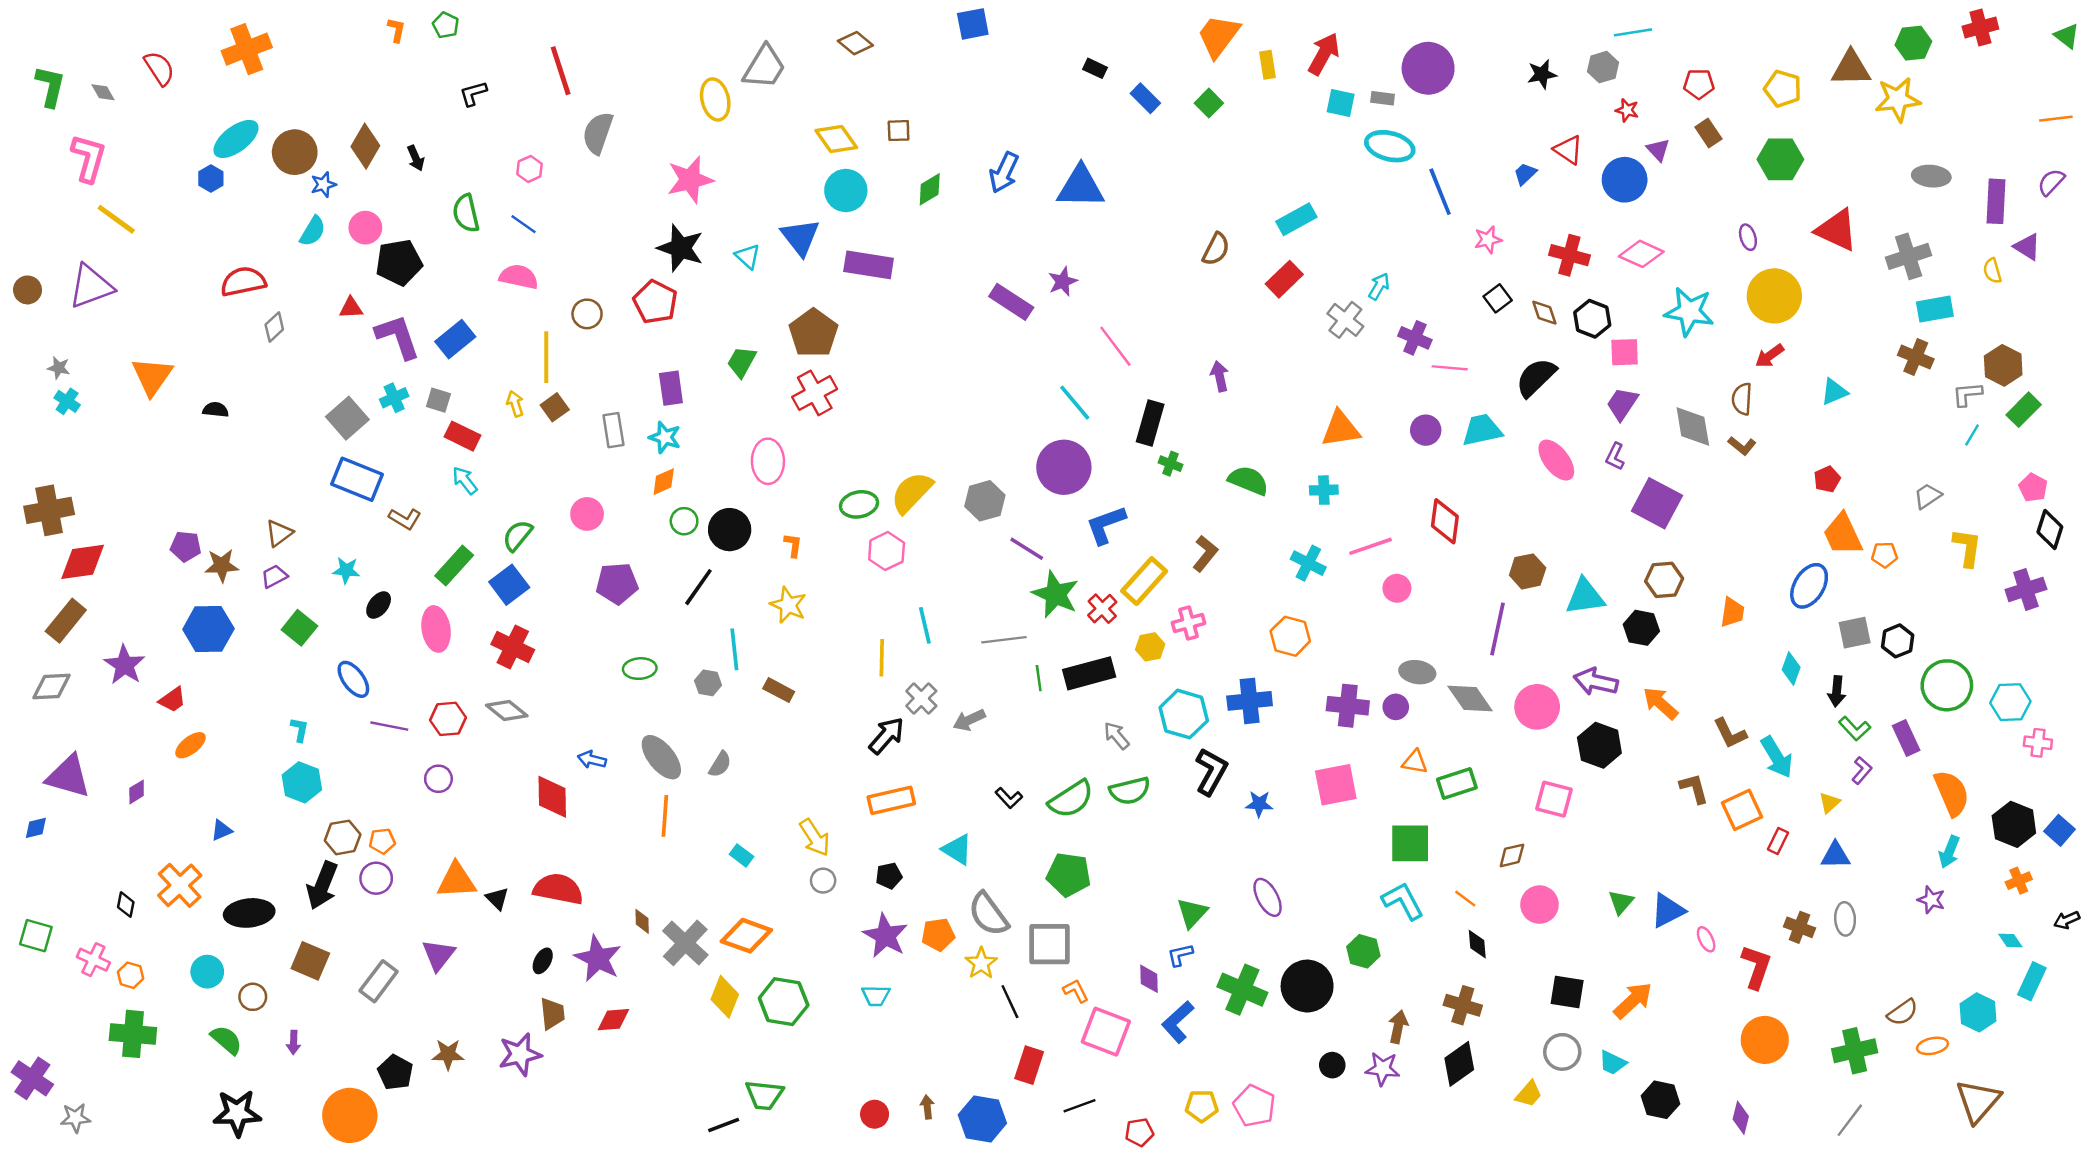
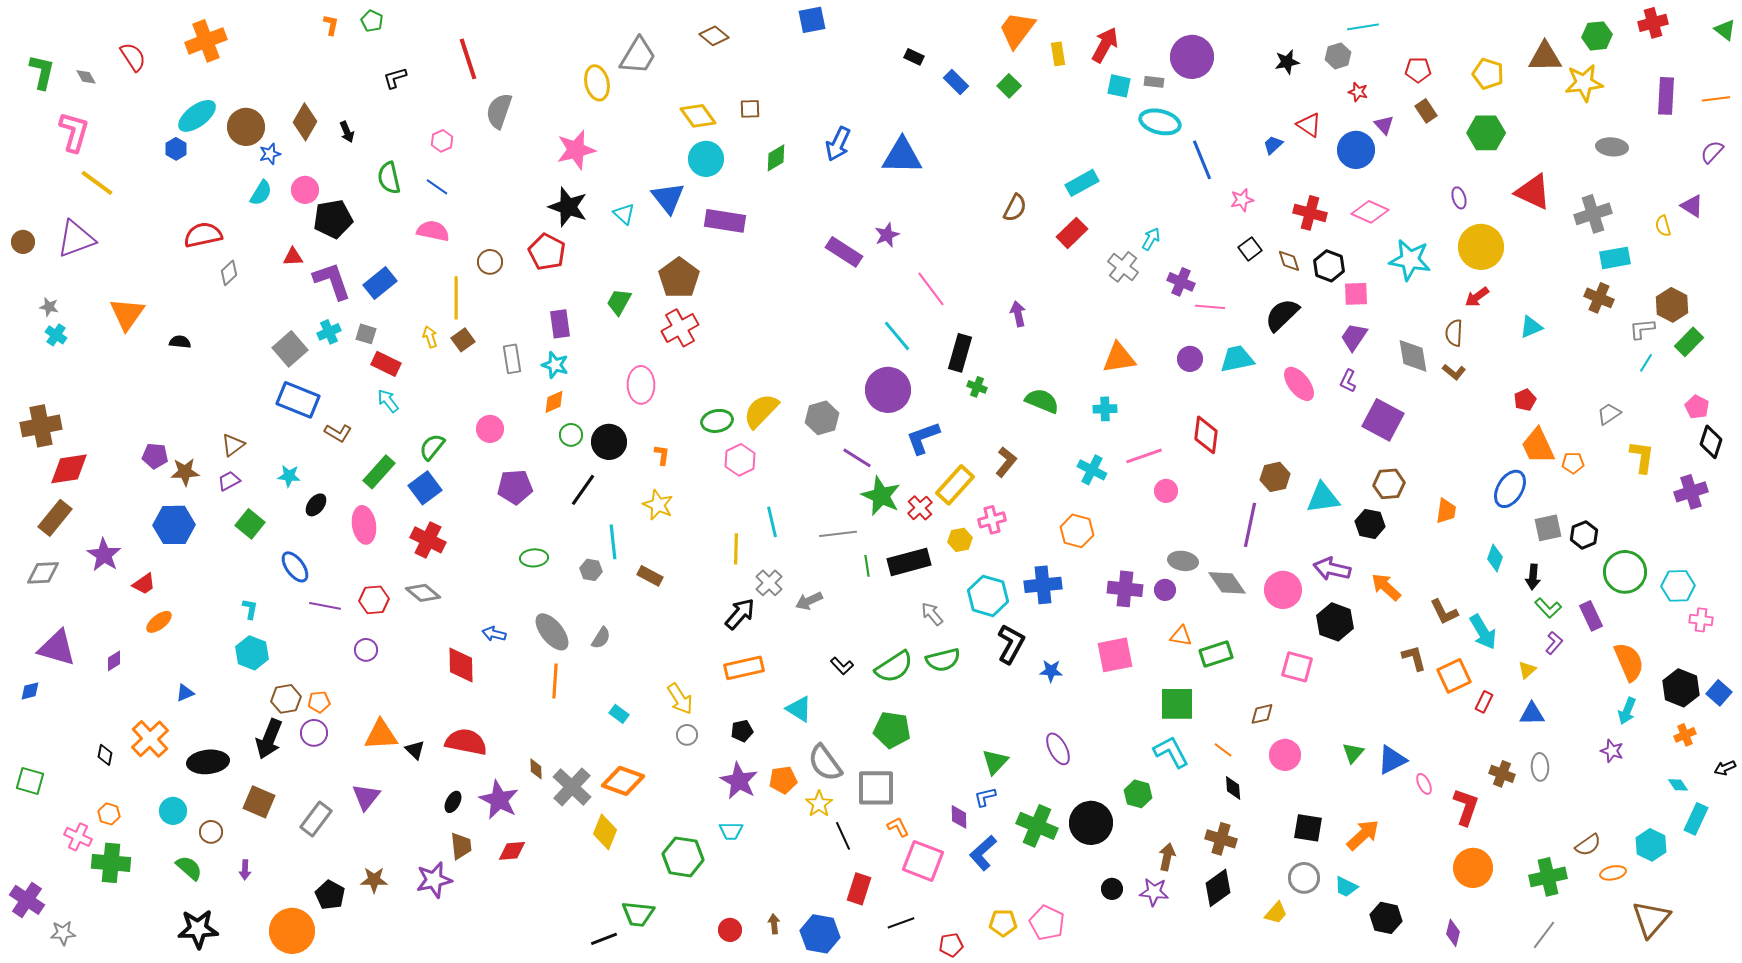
purple rectangle: (1996, 201) -> (1666, 96), moved
pink cross: (93, 960) -> (78, 837), moved
green hexagon: (784, 1002) -> (683, 857), moved

